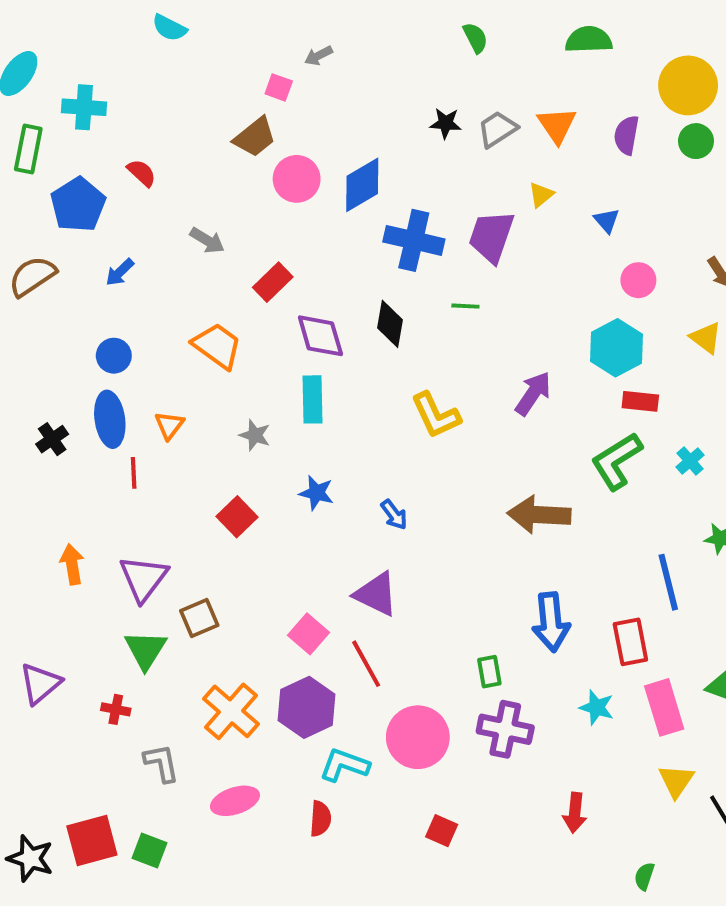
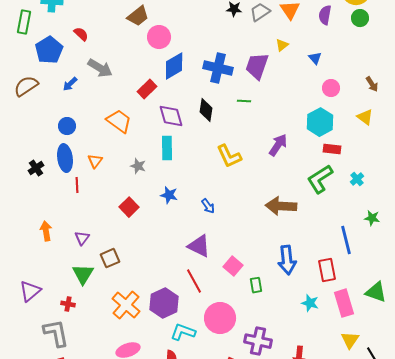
blue diamond: (362, 185) -> (174, 66), moved
gray arrow: (207, 240) -> (100, 68), moved, size x1.4
purple triangle: (144, 578) -> (82, 238), size x0.6
pink square: (309, 634) -> (233, 266), moved
purple cross: (505, 729) -> (258, 341), moved
gray L-shape: (161, 763) -> (56, 333), moved, size x1.4

